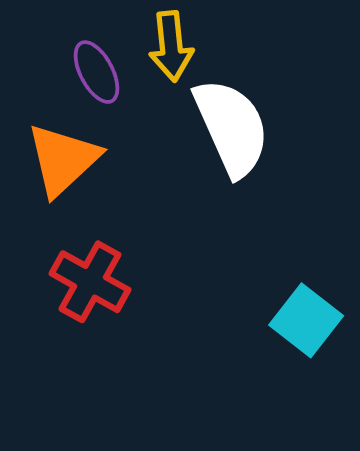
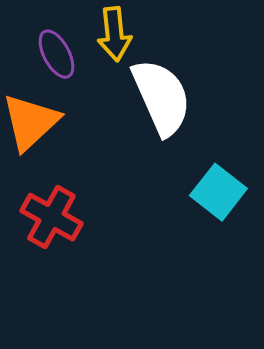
cyan square: (306, 320) -> (218, 192), moved

